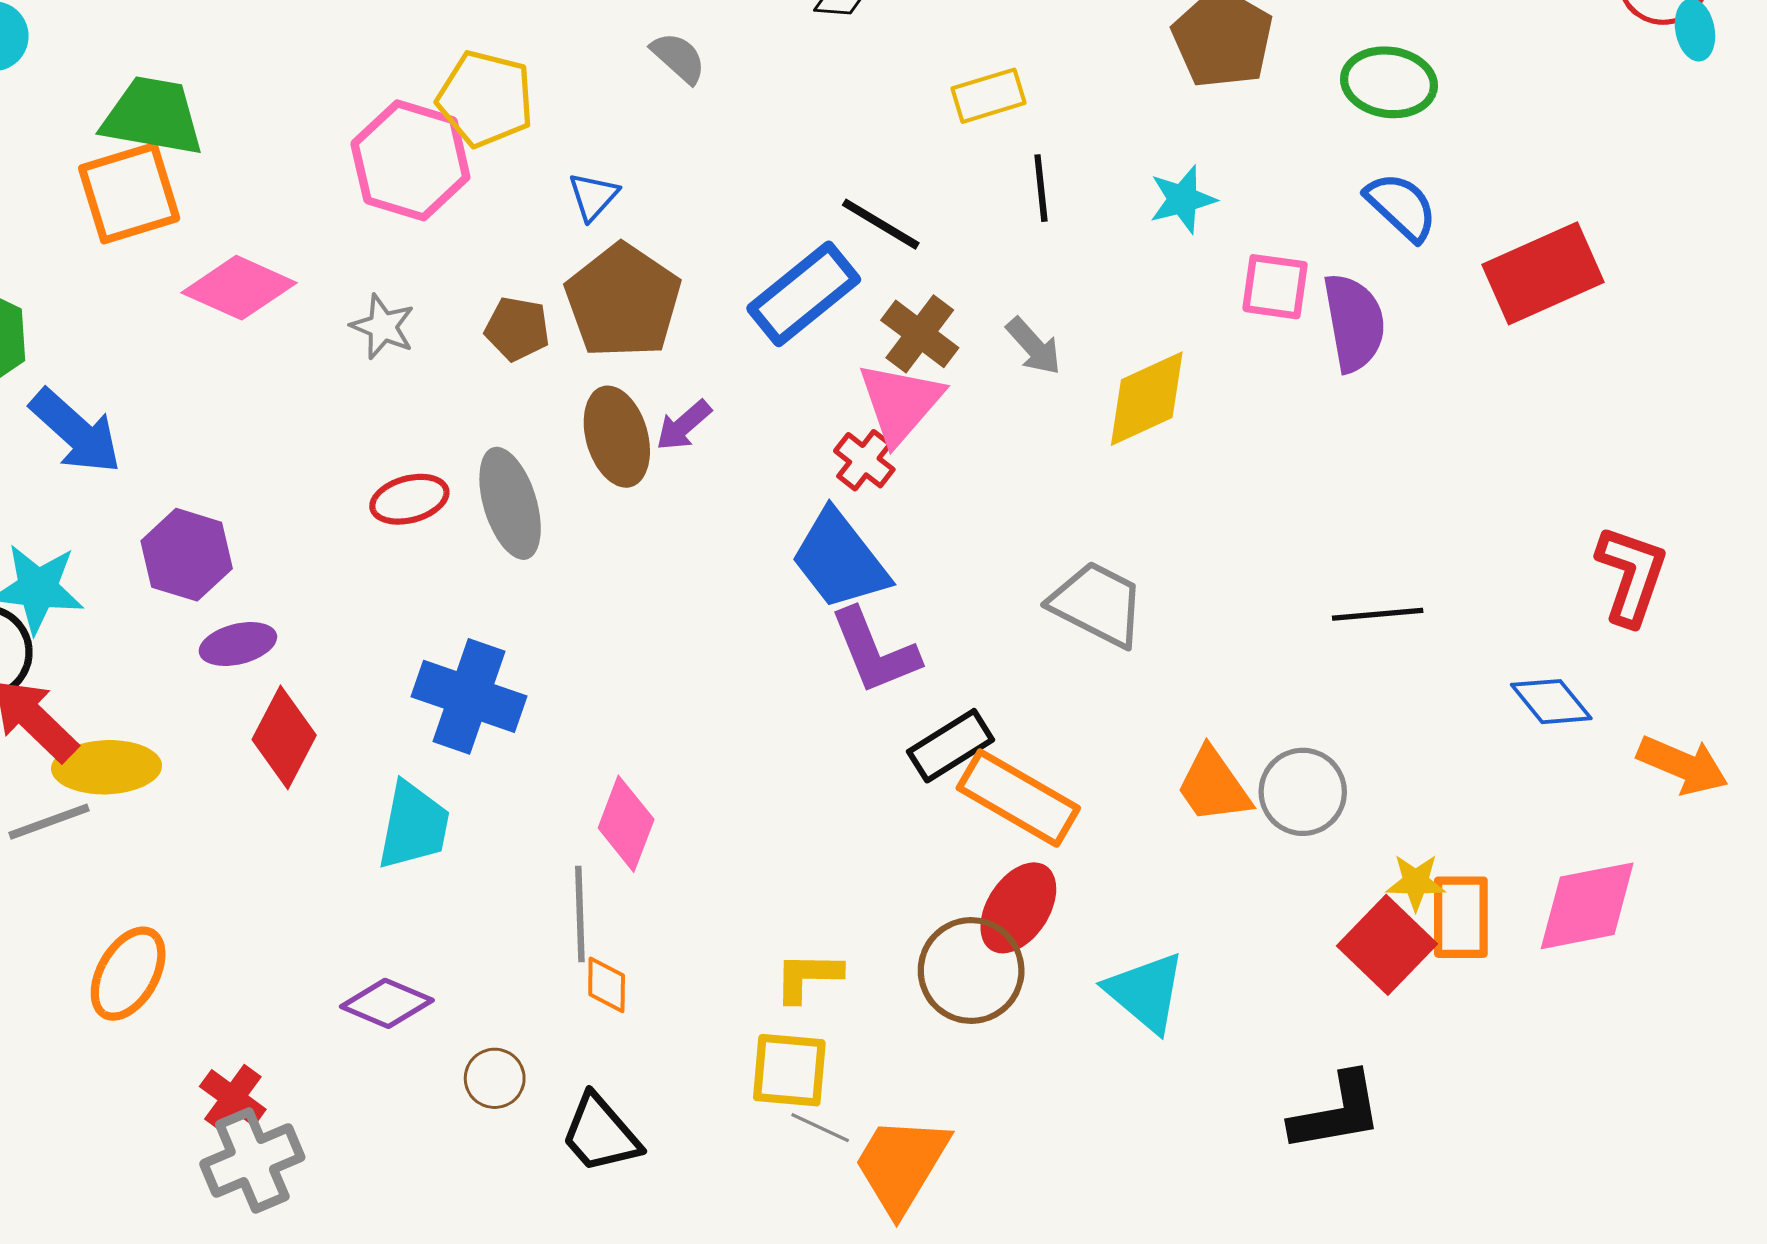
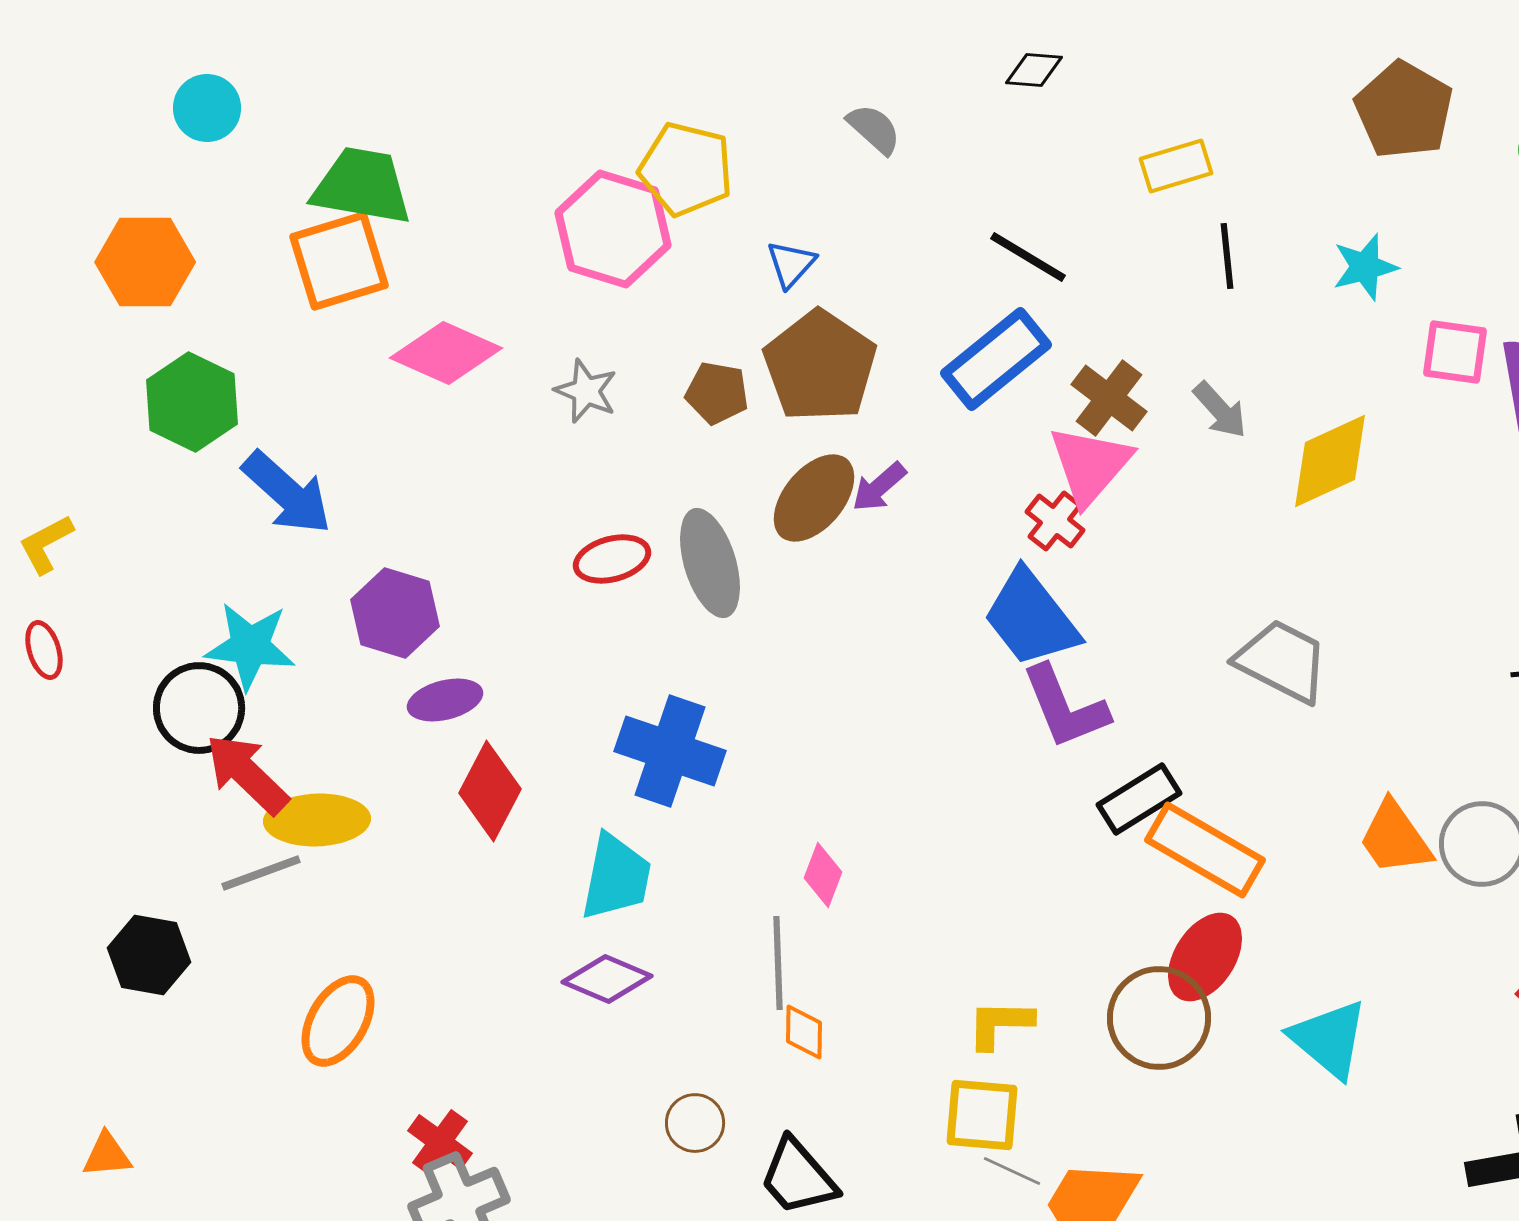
black line: (881, 224) -> (1028, 257), moved
brown ellipse: (617, 437) -> (814, 498), turned 56
pink diamond: (626, 824) -> (823, 875), size x0.7
purple diamond: (387, 1003) -> (607, 979), moved

